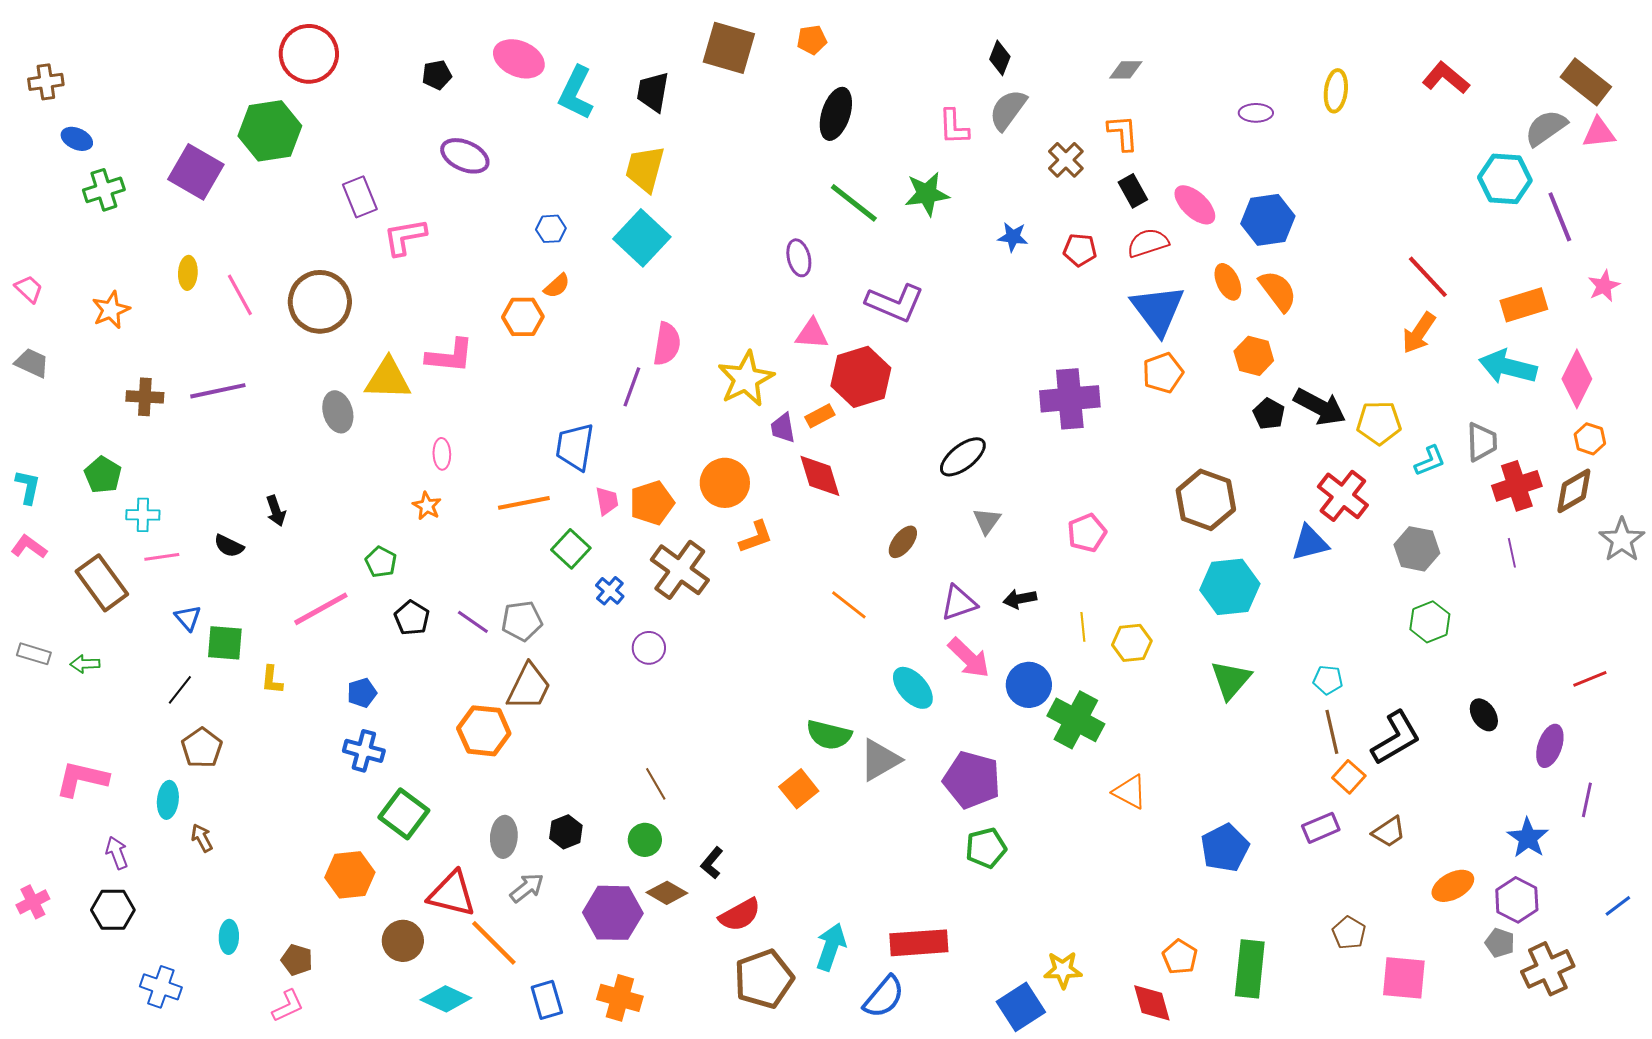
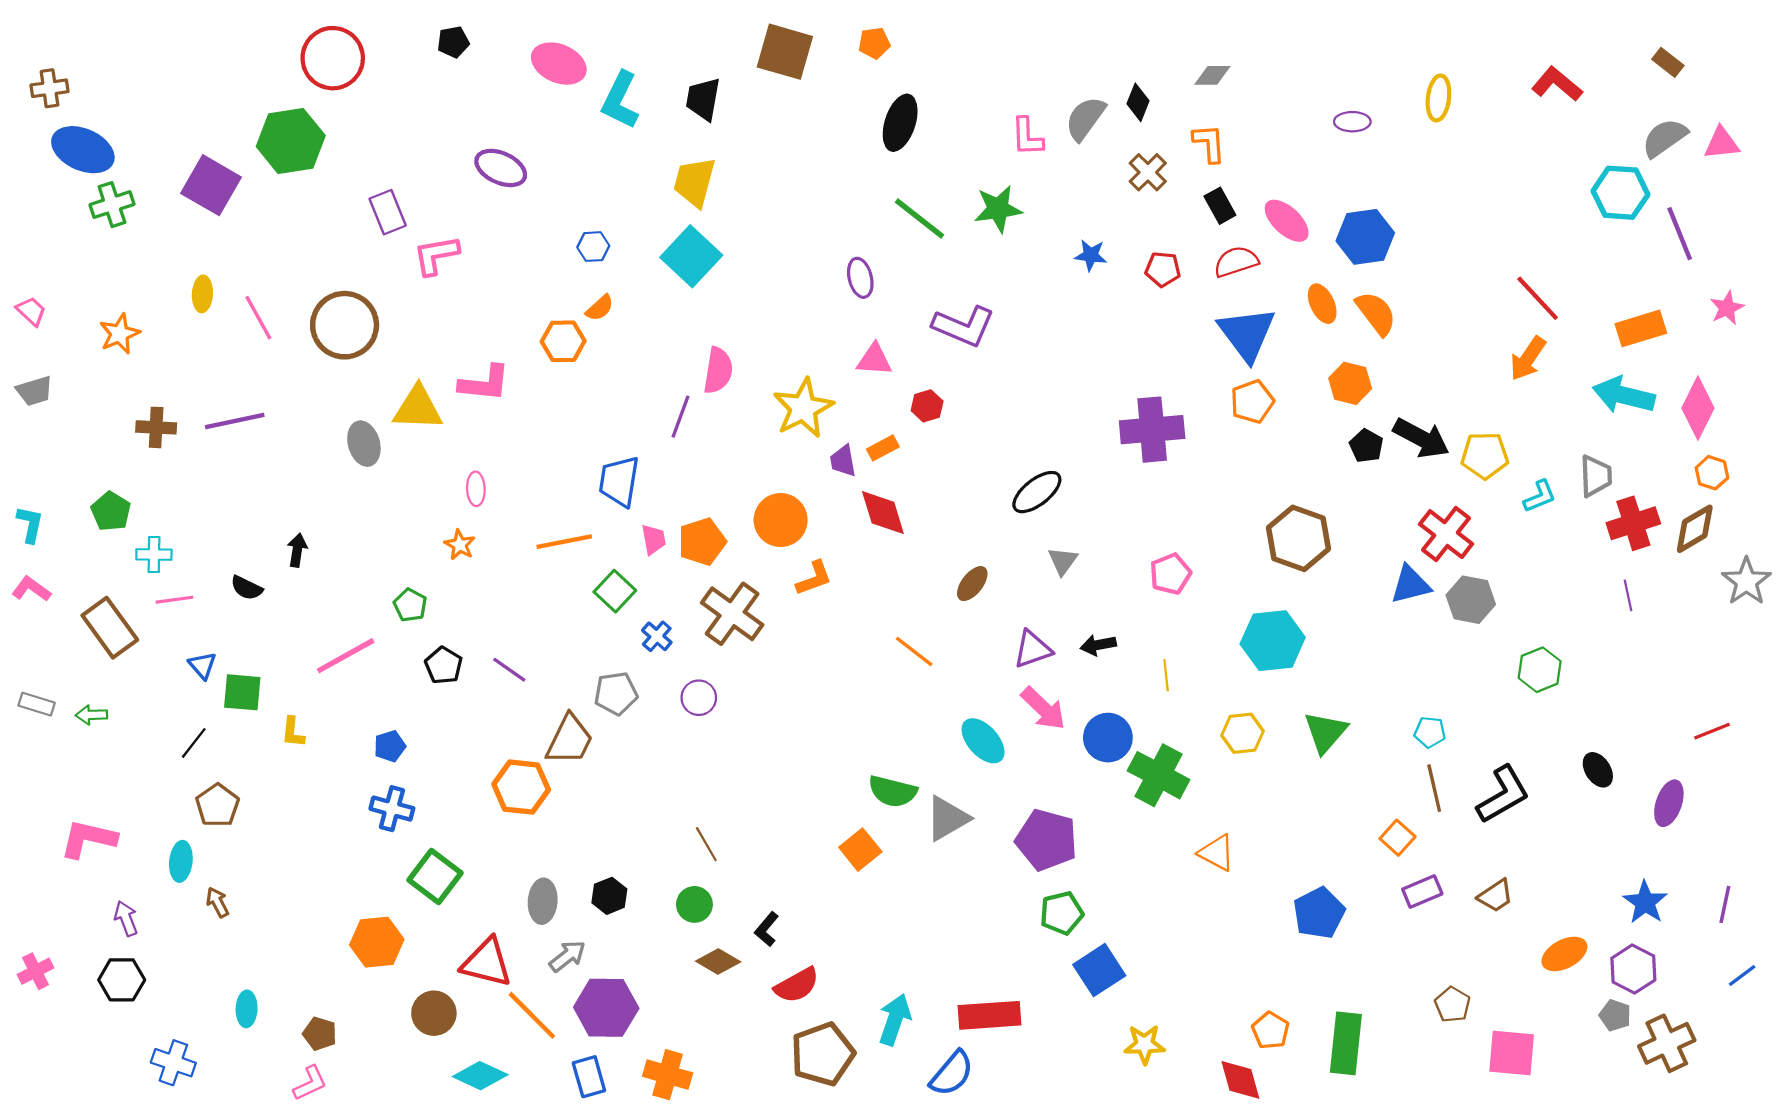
black diamond: (1000, 58) -> (1138, 102), moved
black pentagon: (437, 75) -> (453, 42), moved
brown rectangle: (1586, 82) -> (1668, 62), moved, size x0.6
blue ellipse: (77, 139) -> (83, 150), size x1.8
gray trapezoid: (32, 363) -> (34, 391), turned 138
red hexagon: (861, 377) -> (927, 406), size x0.5
black arrow: (276, 511) -> (297, 550), turned -152
gray hexagon: (1417, 549) -> (1471, 600), moved
cyan hexagon: (1230, 587) -> (1273, 641), moved
gray pentagon: (522, 621) -> (616, 693), moved
yellow hexagon: (1132, 643) -> (1243, 733), moved
orange square: (1349, 777) -> (1398, 838), moved
purple line: (1587, 800) -> (1725, 904), moved
purple hexagon: (613, 913) -> (606, 1008), moved
blue square: (1021, 1007) -> (1099, 970), moved

